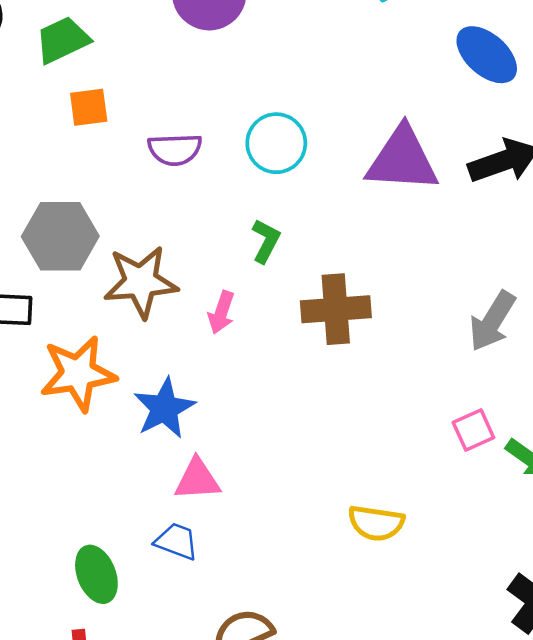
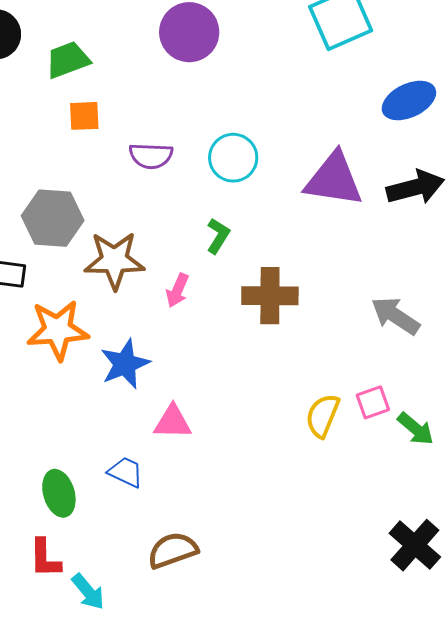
blue ellipse: (487, 55) -> (409, 101), turned -72
gray arrow: (492, 321) -> (395, 316), turned 87
pink triangle: (197, 480) -> (173, 422), moved
yellow semicircle: (376, 523) -> (323, 416), moved, turned 99

